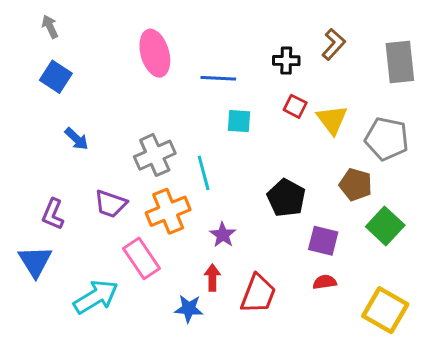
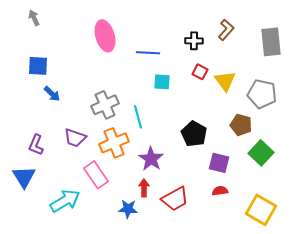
blue square: (56, 77) -> (38, 66), moved, turned -30
purple star: (223, 235) -> (151, 159), size x1.4
red trapezoid: (258, 294) -> (175, 199), turned 40

